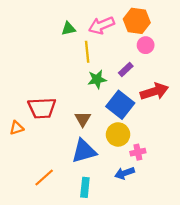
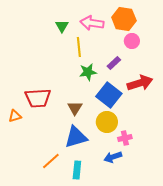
pink arrow: (101, 25) -> (92, 23), turned 30
green triangle: (68, 29) -> (62, 26), turned -48
orange line: (44, 177) -> (51, 161), moved

